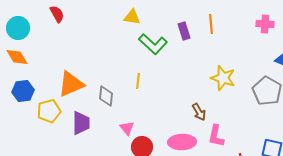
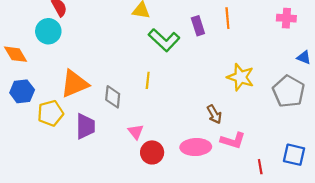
cyan circle: (18, 28) -> (48, 31), moved
pink L-shape: (216, 136) -> (233, 140), turned -85

